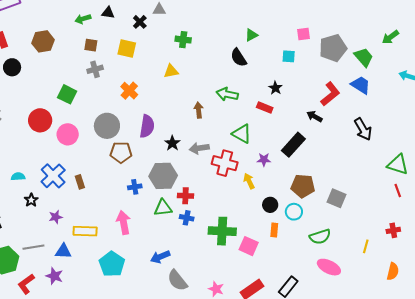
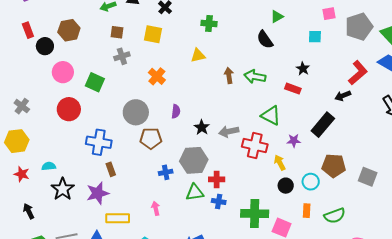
black circle: (12, 67) -> (45, 46), moved
brown arrow: (199, 110) -> (229, 75), moved
black arrow: (314, 116) -> (343, 96), turned -49
purple semicircle: (147, 126) -> (176, 111), size x0.6
pink circle: (68, 134) -> (63, 72), moved
blue cross: (53, 176) -> (99, 142), moved, turned -35
black star: (31, 200) -> (63, 189), size x1.6
black circle: (270, 205) -> (286, 186), moved
cyan circle: (294, 212) -> (311, 182), moved
purple star: (56, 217) -> (98, 193), moved, size x1.6
pink arrow: (123, 222) -> (156, 208), size x0.6
green semicircle: (320, 237) -> (335, 216), moved

